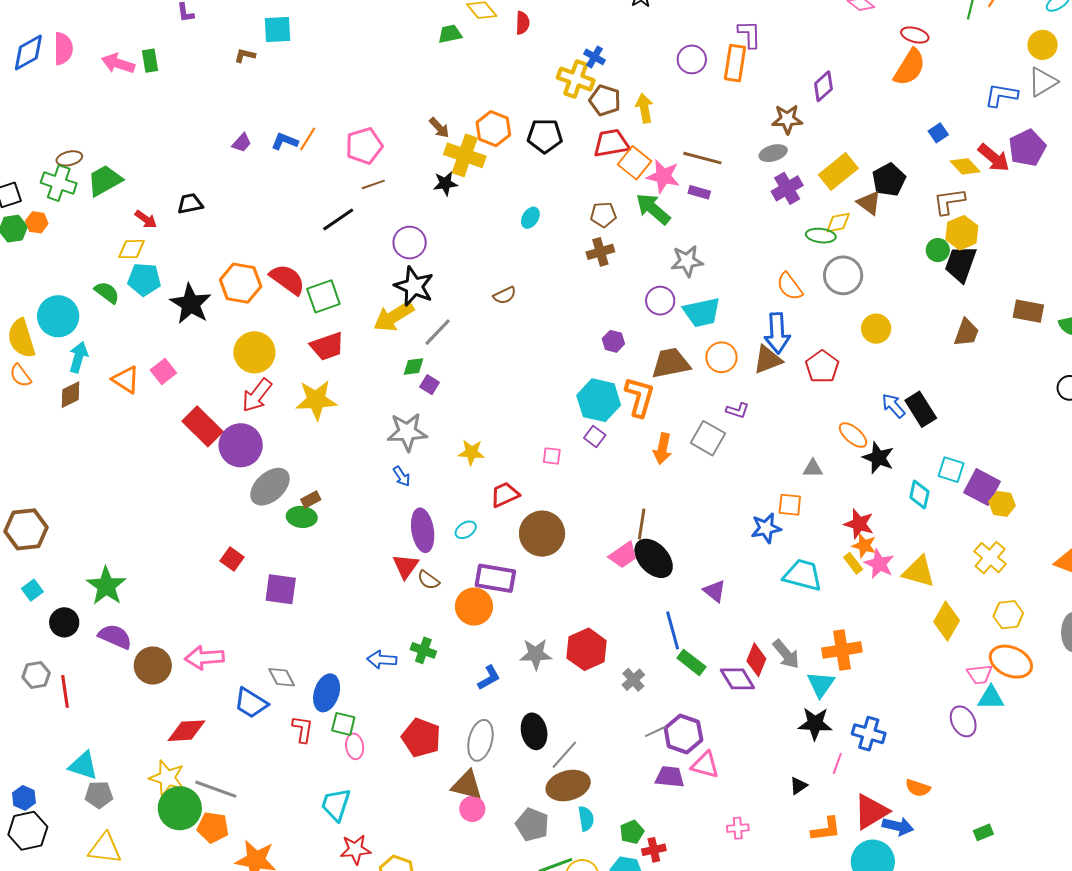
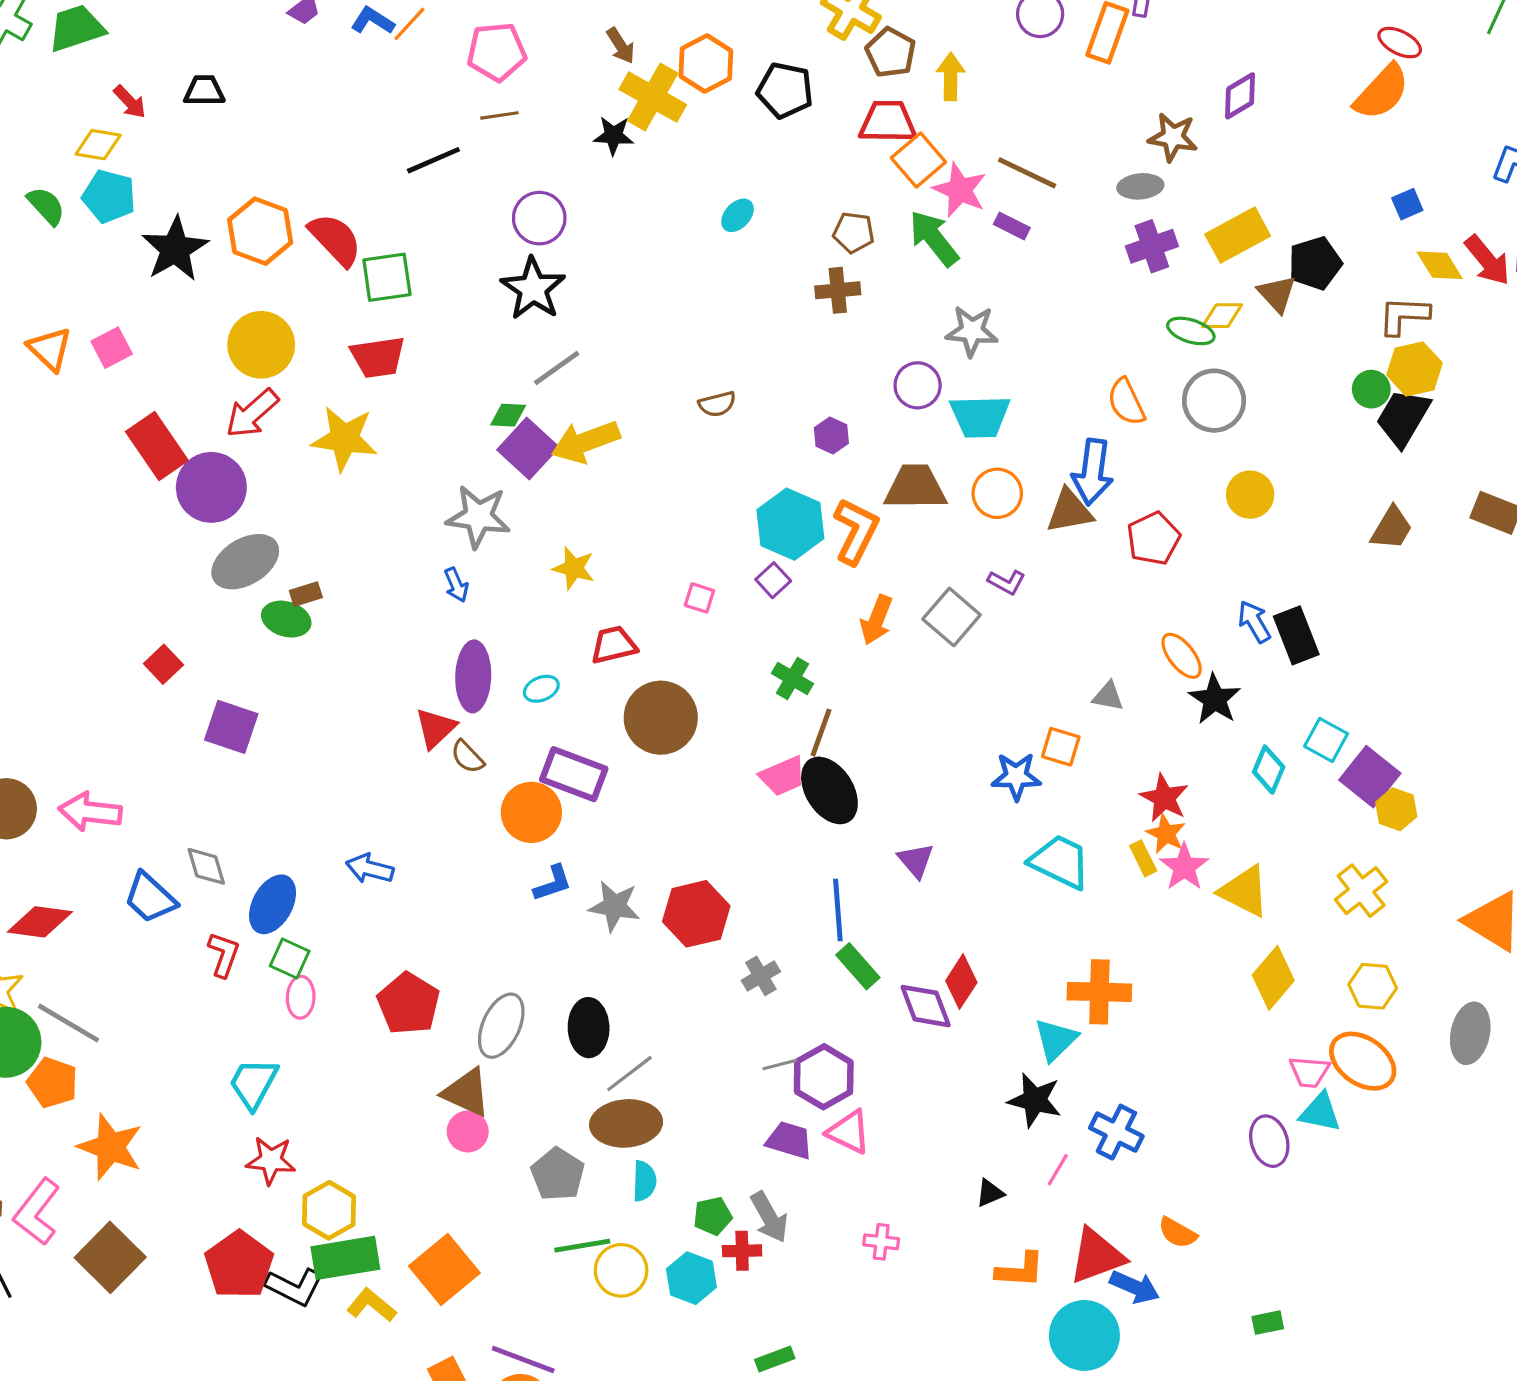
brown semicircle: (505, 295) -> (717, 404), moved
yellow arrow: (394, 317) -> (586, 442), moved
purple square: (430, 385) -> (528, 449), size x1.8
green cross: (423, 650) -> (792, 678), moved
gray arrow: (786, 654) -> (769, 1217), moved
blue L-shape: (489, 678) -> (553, 883), moved

